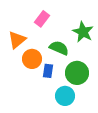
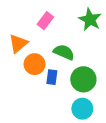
green star: (83, 32) -> (90, 20), moved
cyan circle: (65, 96) -> (82, 109), moved

